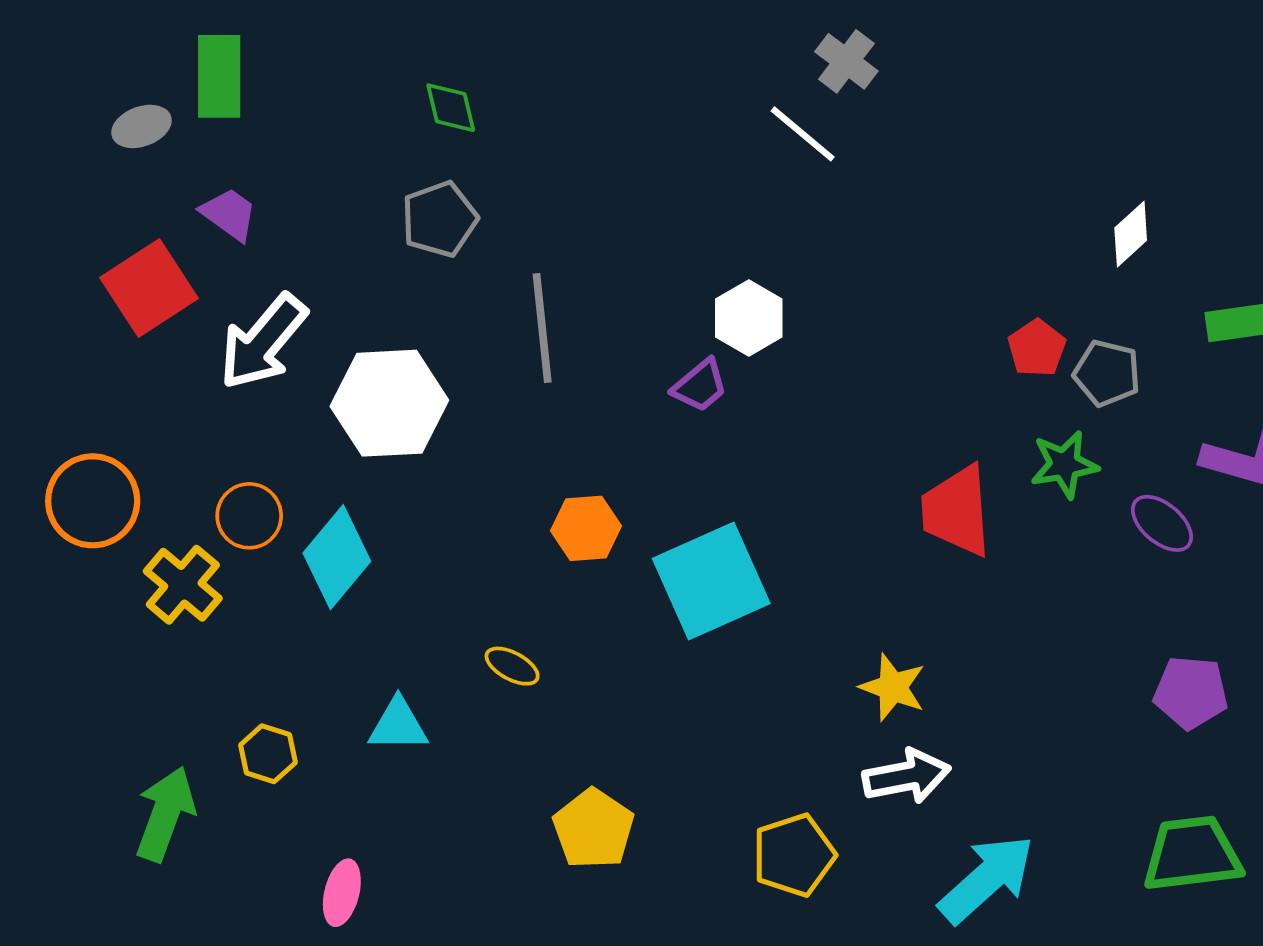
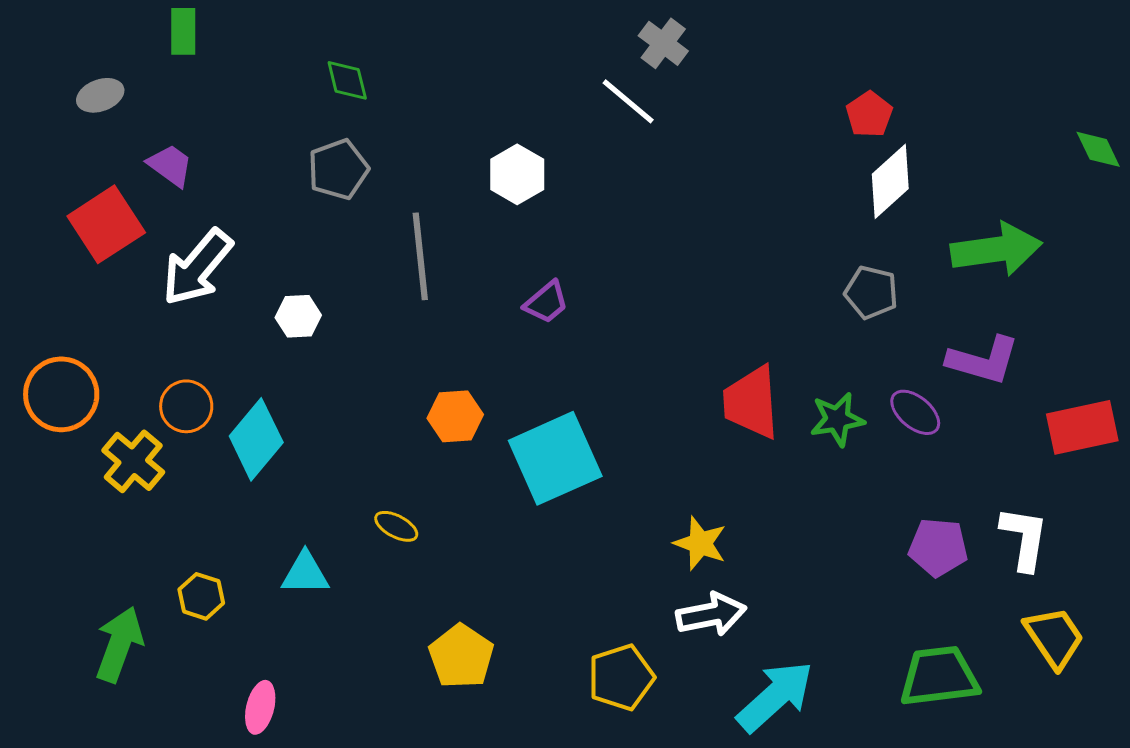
green rectangle: (219, 76) -> (183, 31), moved, size x0.7
white diamond: (1131, 234) -> (890, 181), size x1.4
white hexagon: (749, 318) -> (517, 174), moved
red pentagon: (1037, 348) -> (869, 114), moved
white hexagon: (389, 403) -> (298, 316), size x0.5
green star: (1064, 465) -> (837, 419), moved

